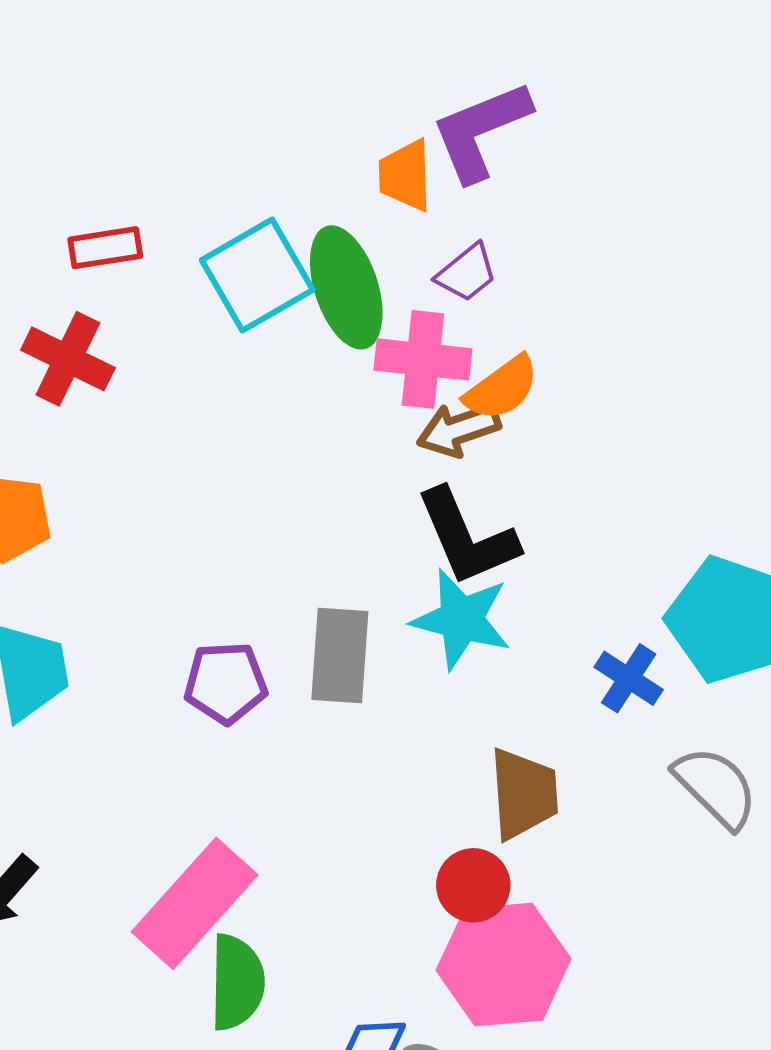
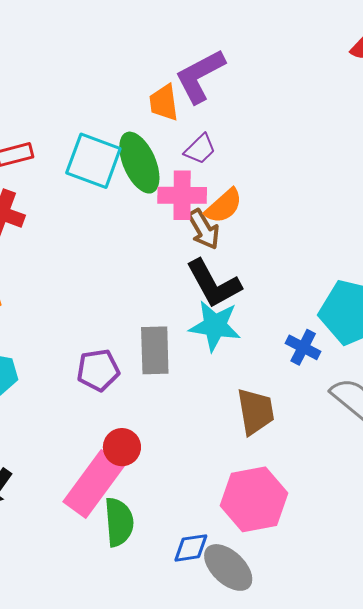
cyan square: (257, 275) -> (93, 161), turned -34
brown arrow: (458, 429) -> (204, 229), turned -96
red circle: (473, 885) -> (122, 447), moved

